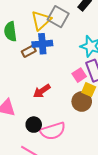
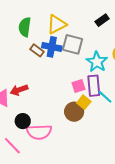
gray square: (58, 17) -> (72, 44), moved, turned -30
brown rectangle: (29, 51) -> (37, 50), turned 48
red arrow: (42, 91) -> (19, 90), moved

